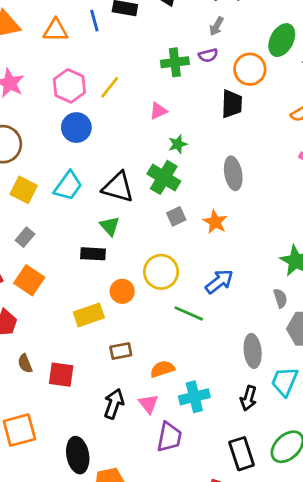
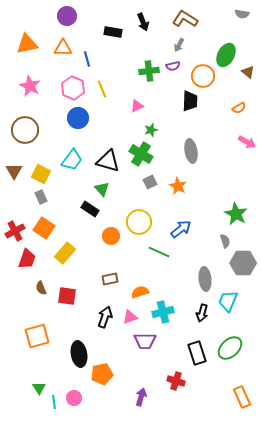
blue line: (94, 21) -> (87, 59), moved
yellow line: (110, 87) -> (102, 89), turned -60
yellow square: (24, 190) -> (41, 174), moved
gray rectangle: (25, 237) -> (41, 197), turned -64
black rectangle: (93, 254) -> (90, 209), turned 30
yellow rectangle: (89, 315) -> (65, 253), moved, turned -30
pink triangle: (149, 404) -> (130, 317), turned 49
purple trapezoid: (169, 437) -> (145, 341), turned 80

